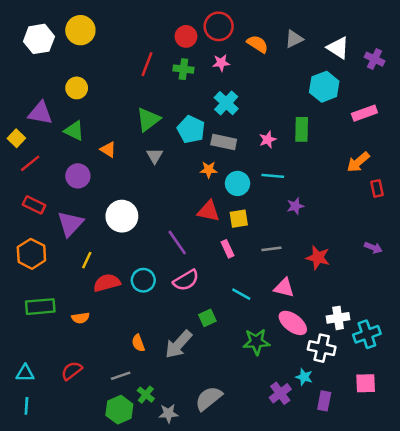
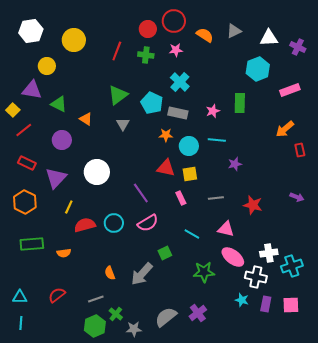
yellow circle: (80, 30) -> (74, 40), moved
white triangle: (338, 48) -> (269, 38), turned -36
yellow circle: (77, 88) -> (47, 66), moved
purple cross: (280, 393) -> (198, 313), moved
purple rectangle: (324, 401) -> (266, 304), moved

